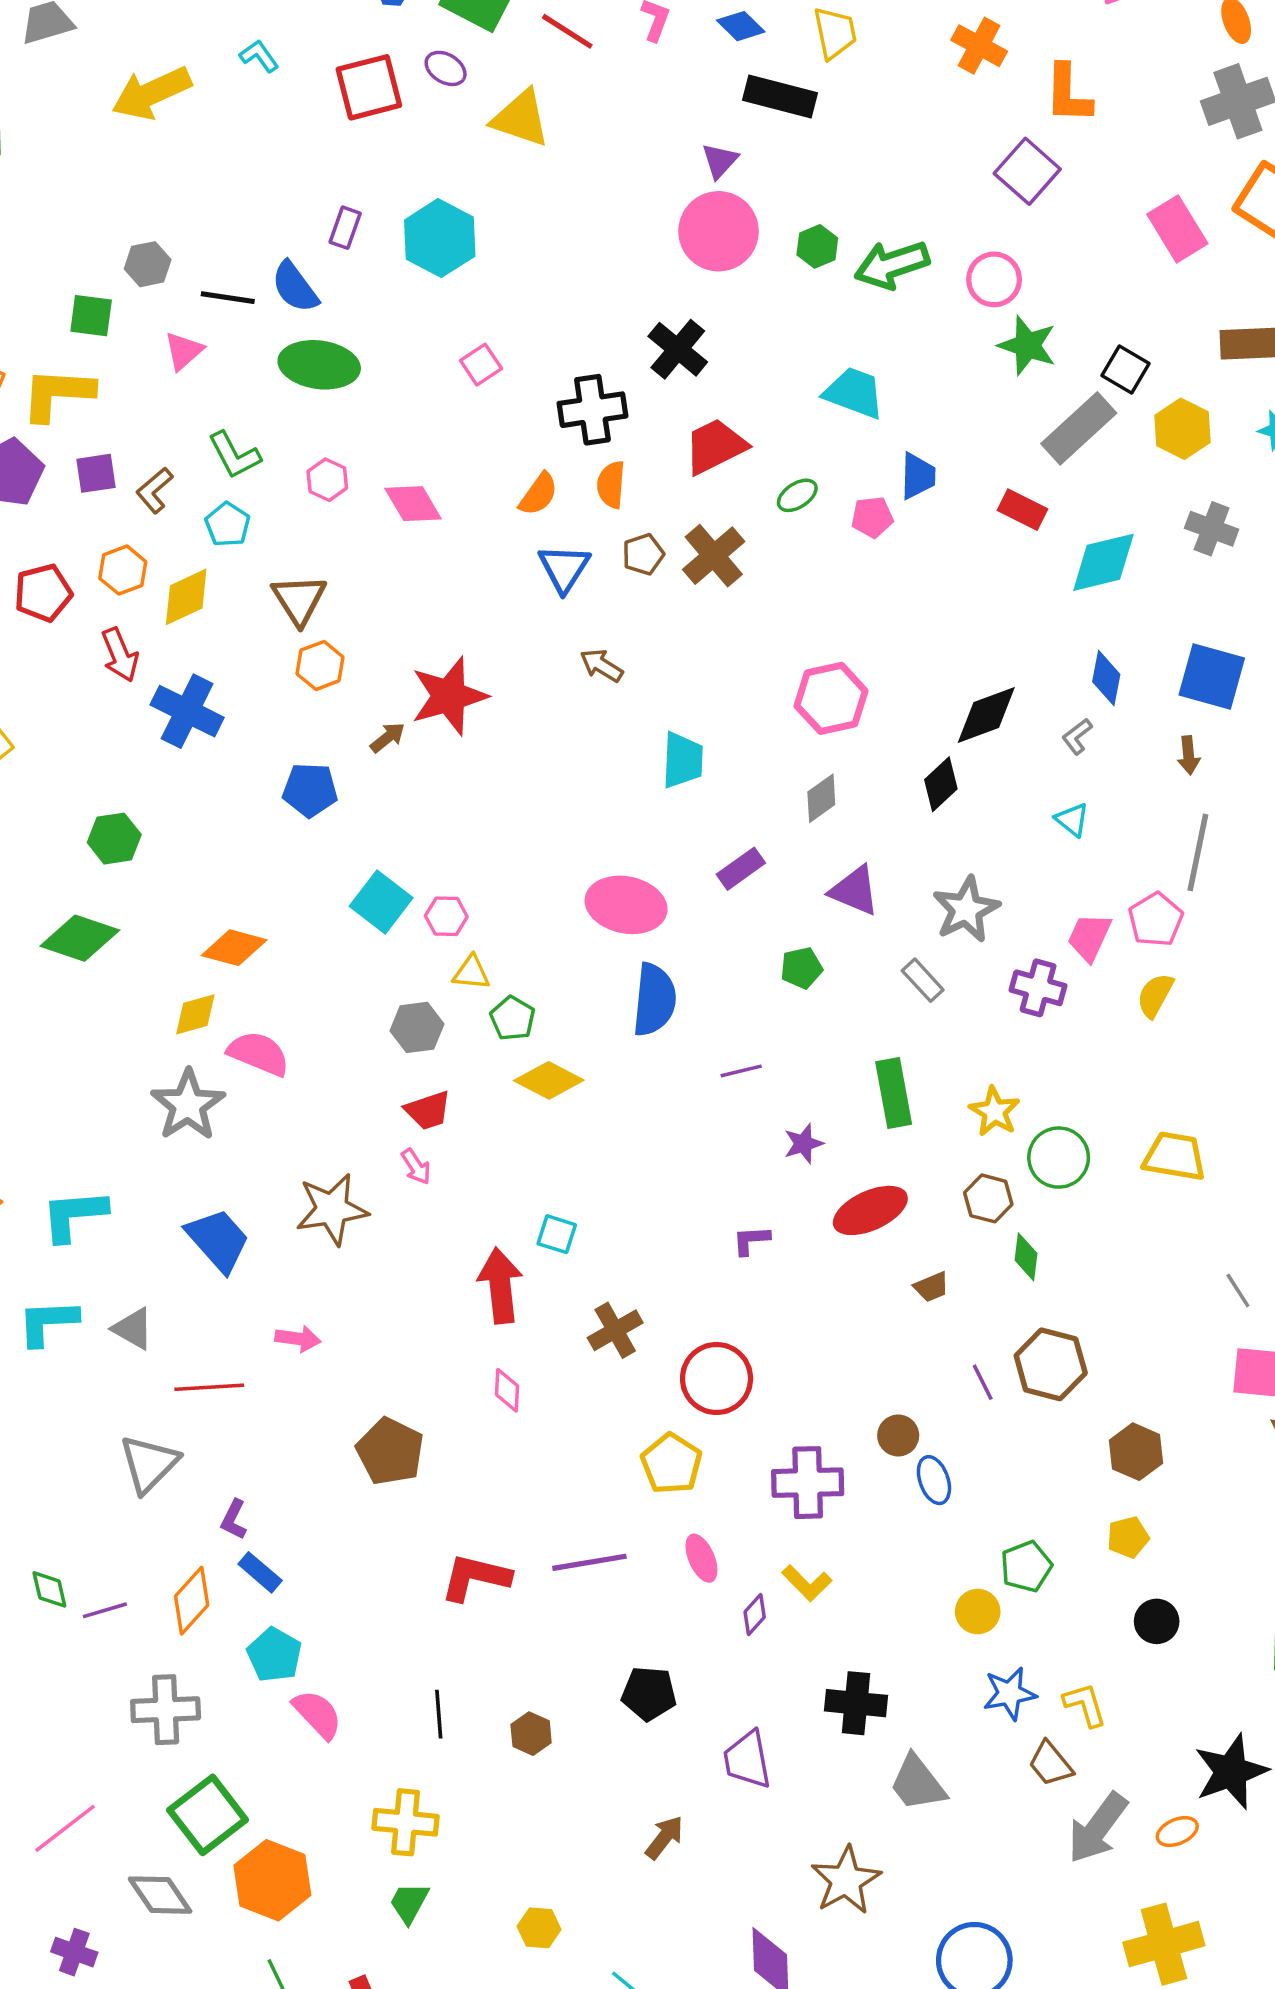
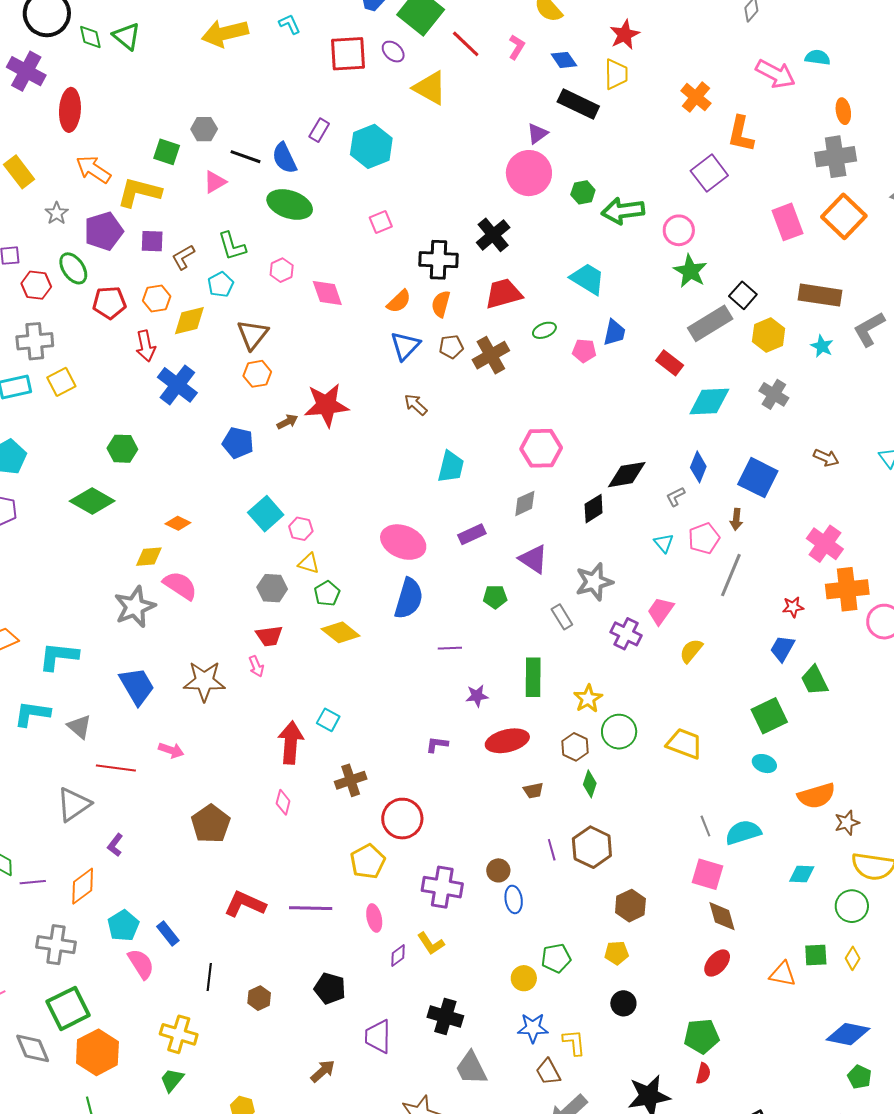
pink pentagon: (1156, 920) -> (704, 538), moved
orange diamond: (234, 948) -> (178, 523), size x0.7
blue rectangle: (260, 1572) -> (168, 933), moved

